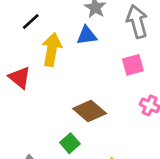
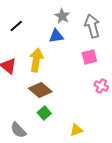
yellow arrow: (52, 49) -> (36, 60), moved
brown diamond: (90, 111) -> (40, 90), moved

